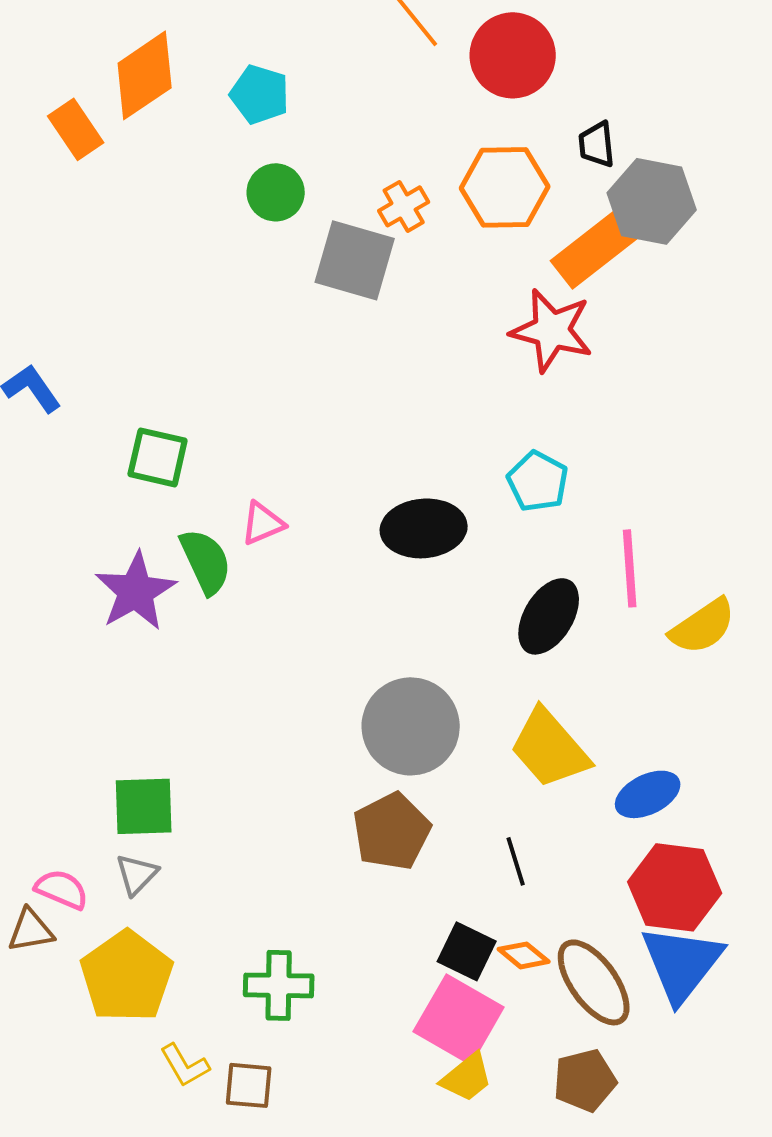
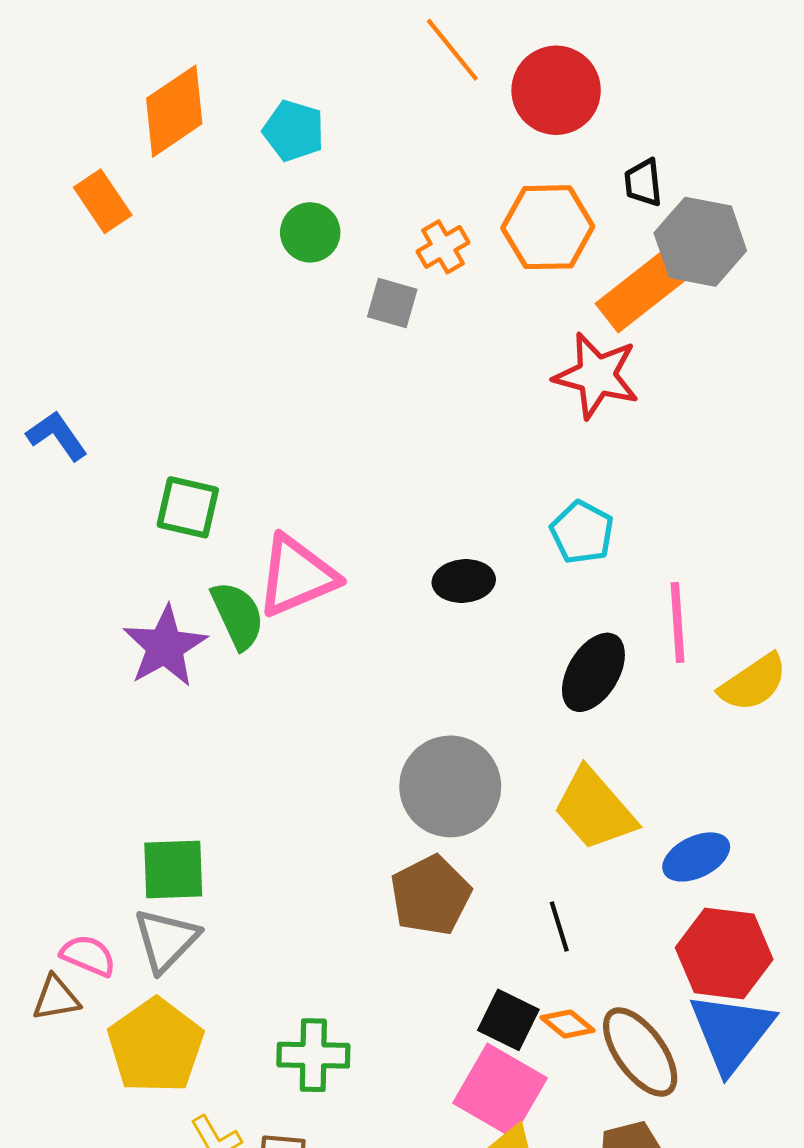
orange rectangle: (76, 129) -> (103, 201), moved
gray square: (355, 260) -> (392, 303), size x0.6
pink triangle: (263, 523) -> (297, 576), size x1.8
black ellipse: (424, 528) -> (464, 581), size x0.7
gray triangle: (137, 874) -> (166, 940), size x1.5

